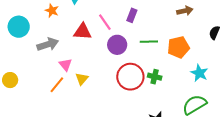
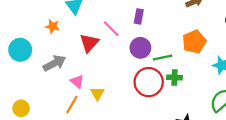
red triangle: (83, 31) -> (89, 43), turned -42
green line: (149, 42) -> (163, 57), moved
purple circle: (117, 45) -> (140, 48), moved

